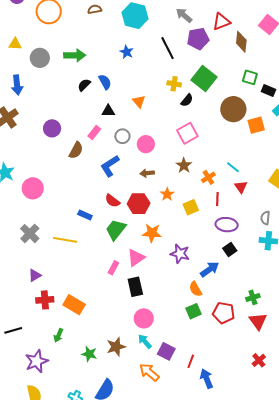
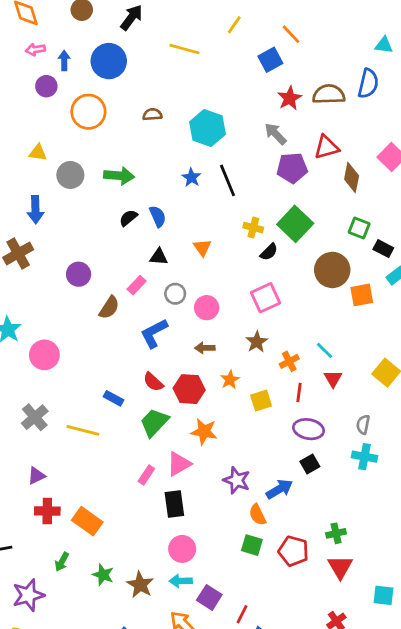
black line: (168, 48) -> (227, 180), moved
purple star: (180, 254) -> (237, 480), moved
green square: (193, 311) -> (252, 545), turned 35
cyan arrow: (145, 341) -> (181, 581), turned -56
brown star: (116, 347) -> (140, 585), turned -30
green star: (89, 354) -> (103, 575), moved

